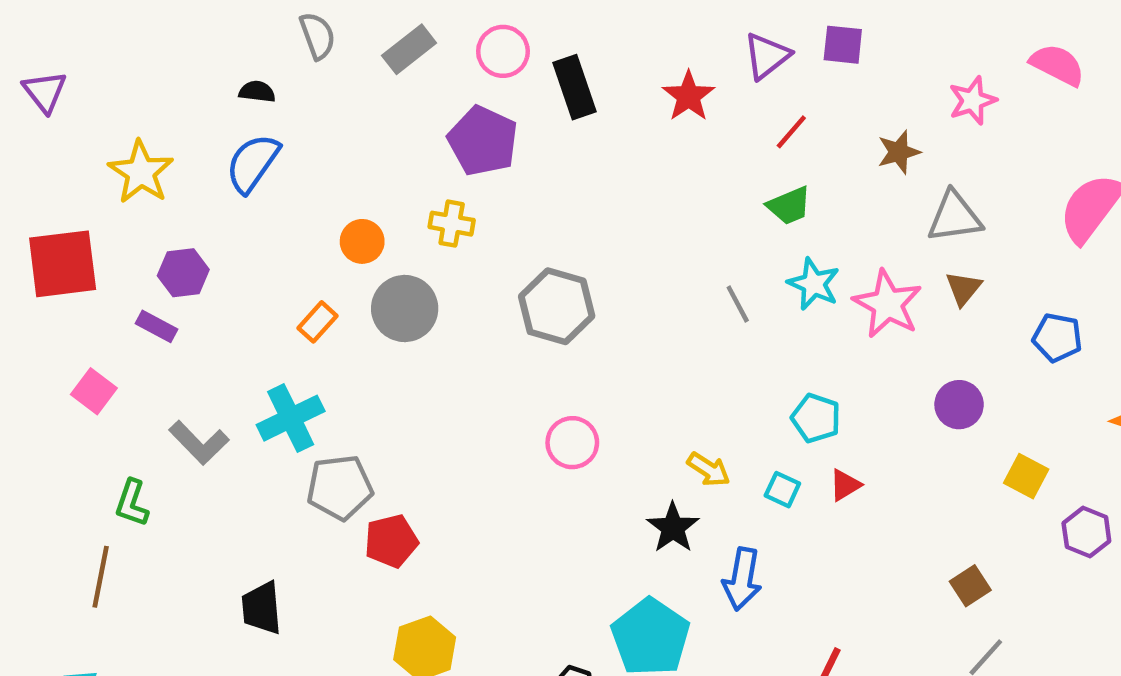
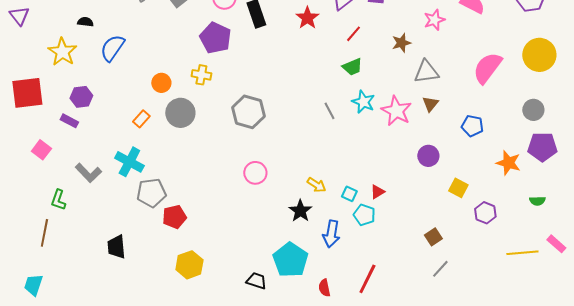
black semicircle: (257, 92) -> (85, 22), moved
cyan cross: (291, 418) -> (129, 162), turned -36
cyan pentagon: (816, 418) -> (364, 215), moved

